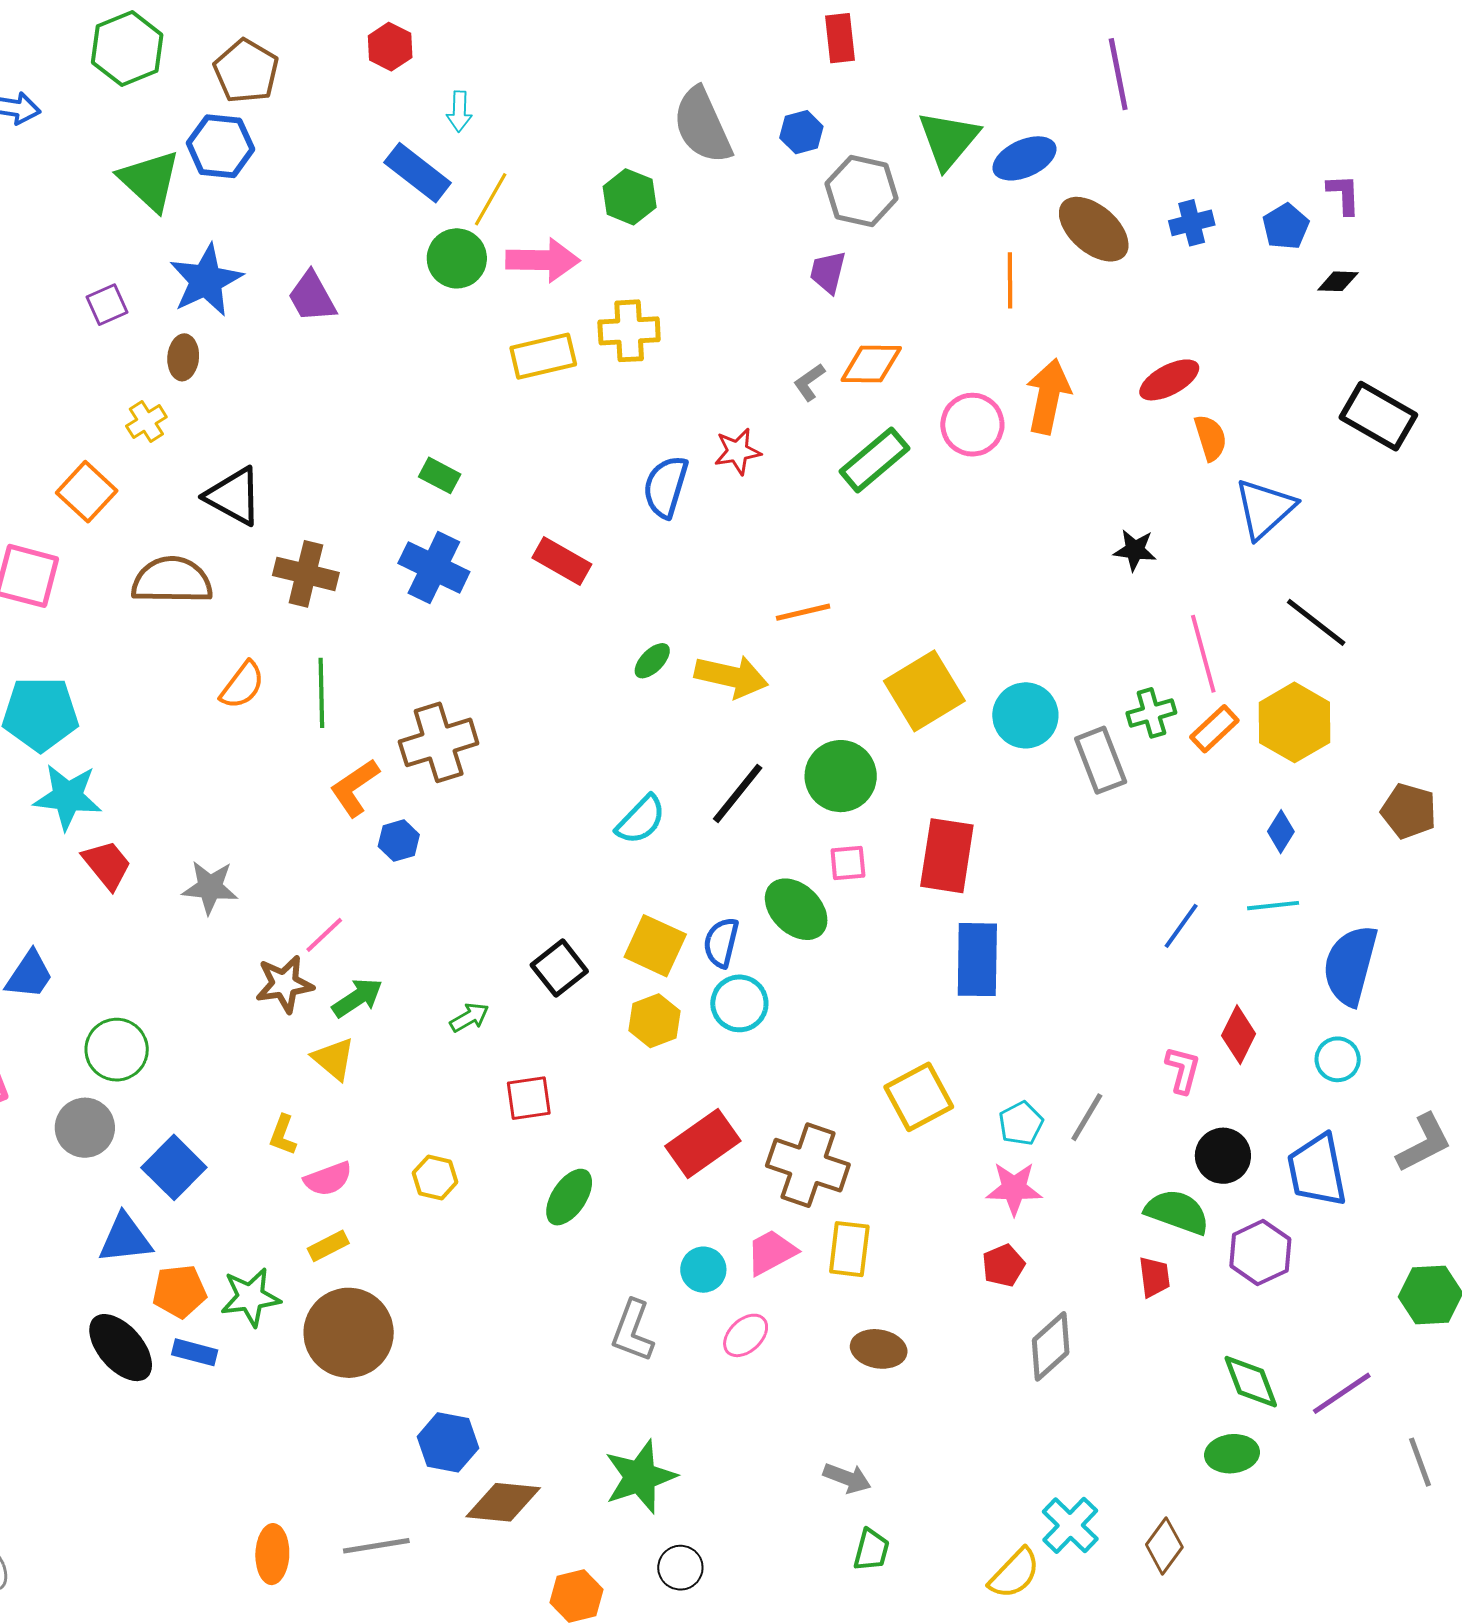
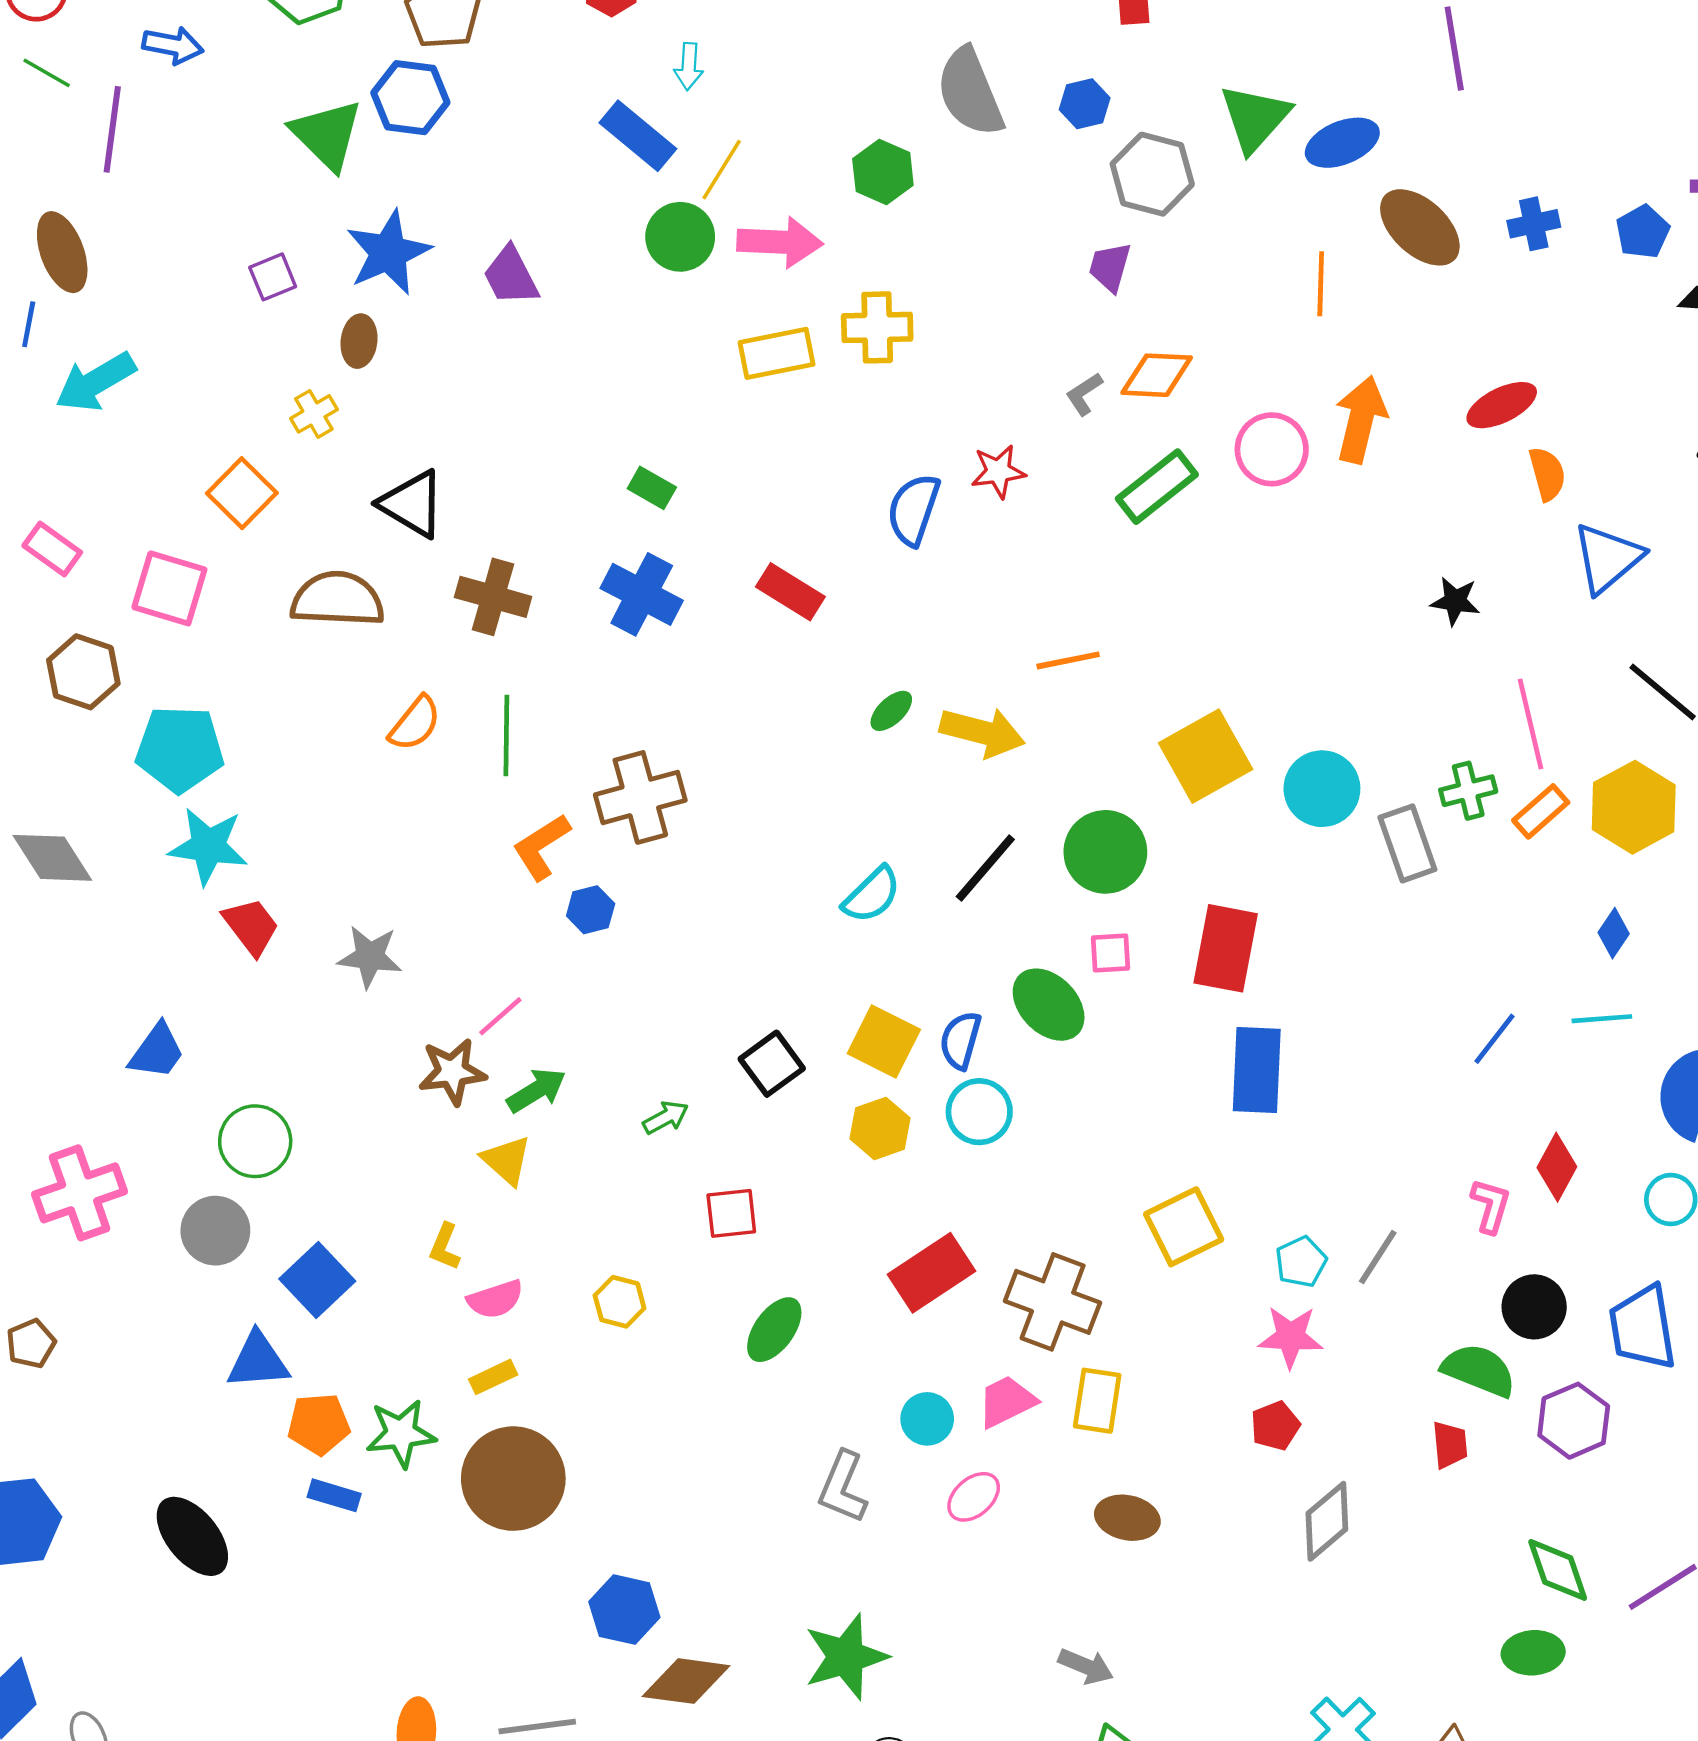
black ellipse: (121, 1348) -> (192, 1536), moved

